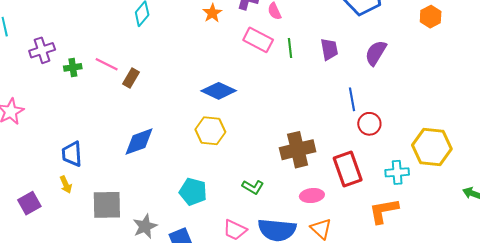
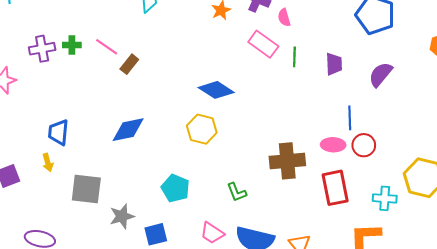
purple cross: (42, 50) -> (42, 49), moved
green L-shape: (253, 187) -> (237, 192), turned 30
pink ellipse: (312, 196) -> (333, 145), moved

